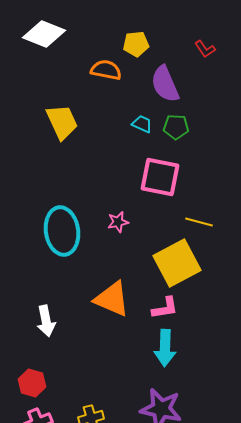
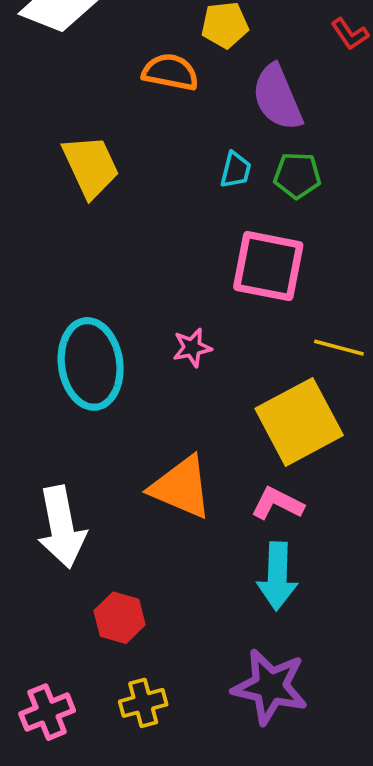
cyan trapezoid: (142, 124) -> (236, 170), turned 80
pink L-shape: (165, 308) -> (277, 504), turned -144
white arrow: (46, 321) -> (62, 527), size x1.4
red hexagon: (32, 383) -> (120, 618), moved

